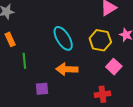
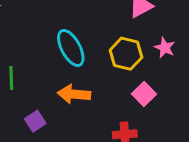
purple square: (42, 89) -> (35, 121), turned -32

